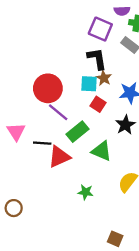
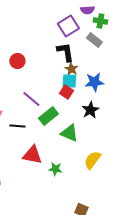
purple square: (100, 29) -> (68, 26), turned 35
cyan square: (89, 84) -> (69, 81), moved
red circle: (48, 88) -> (17, 61), moved, size x0.6
red triangle: (59, 157) -> (32, 155), moved, turned 35

